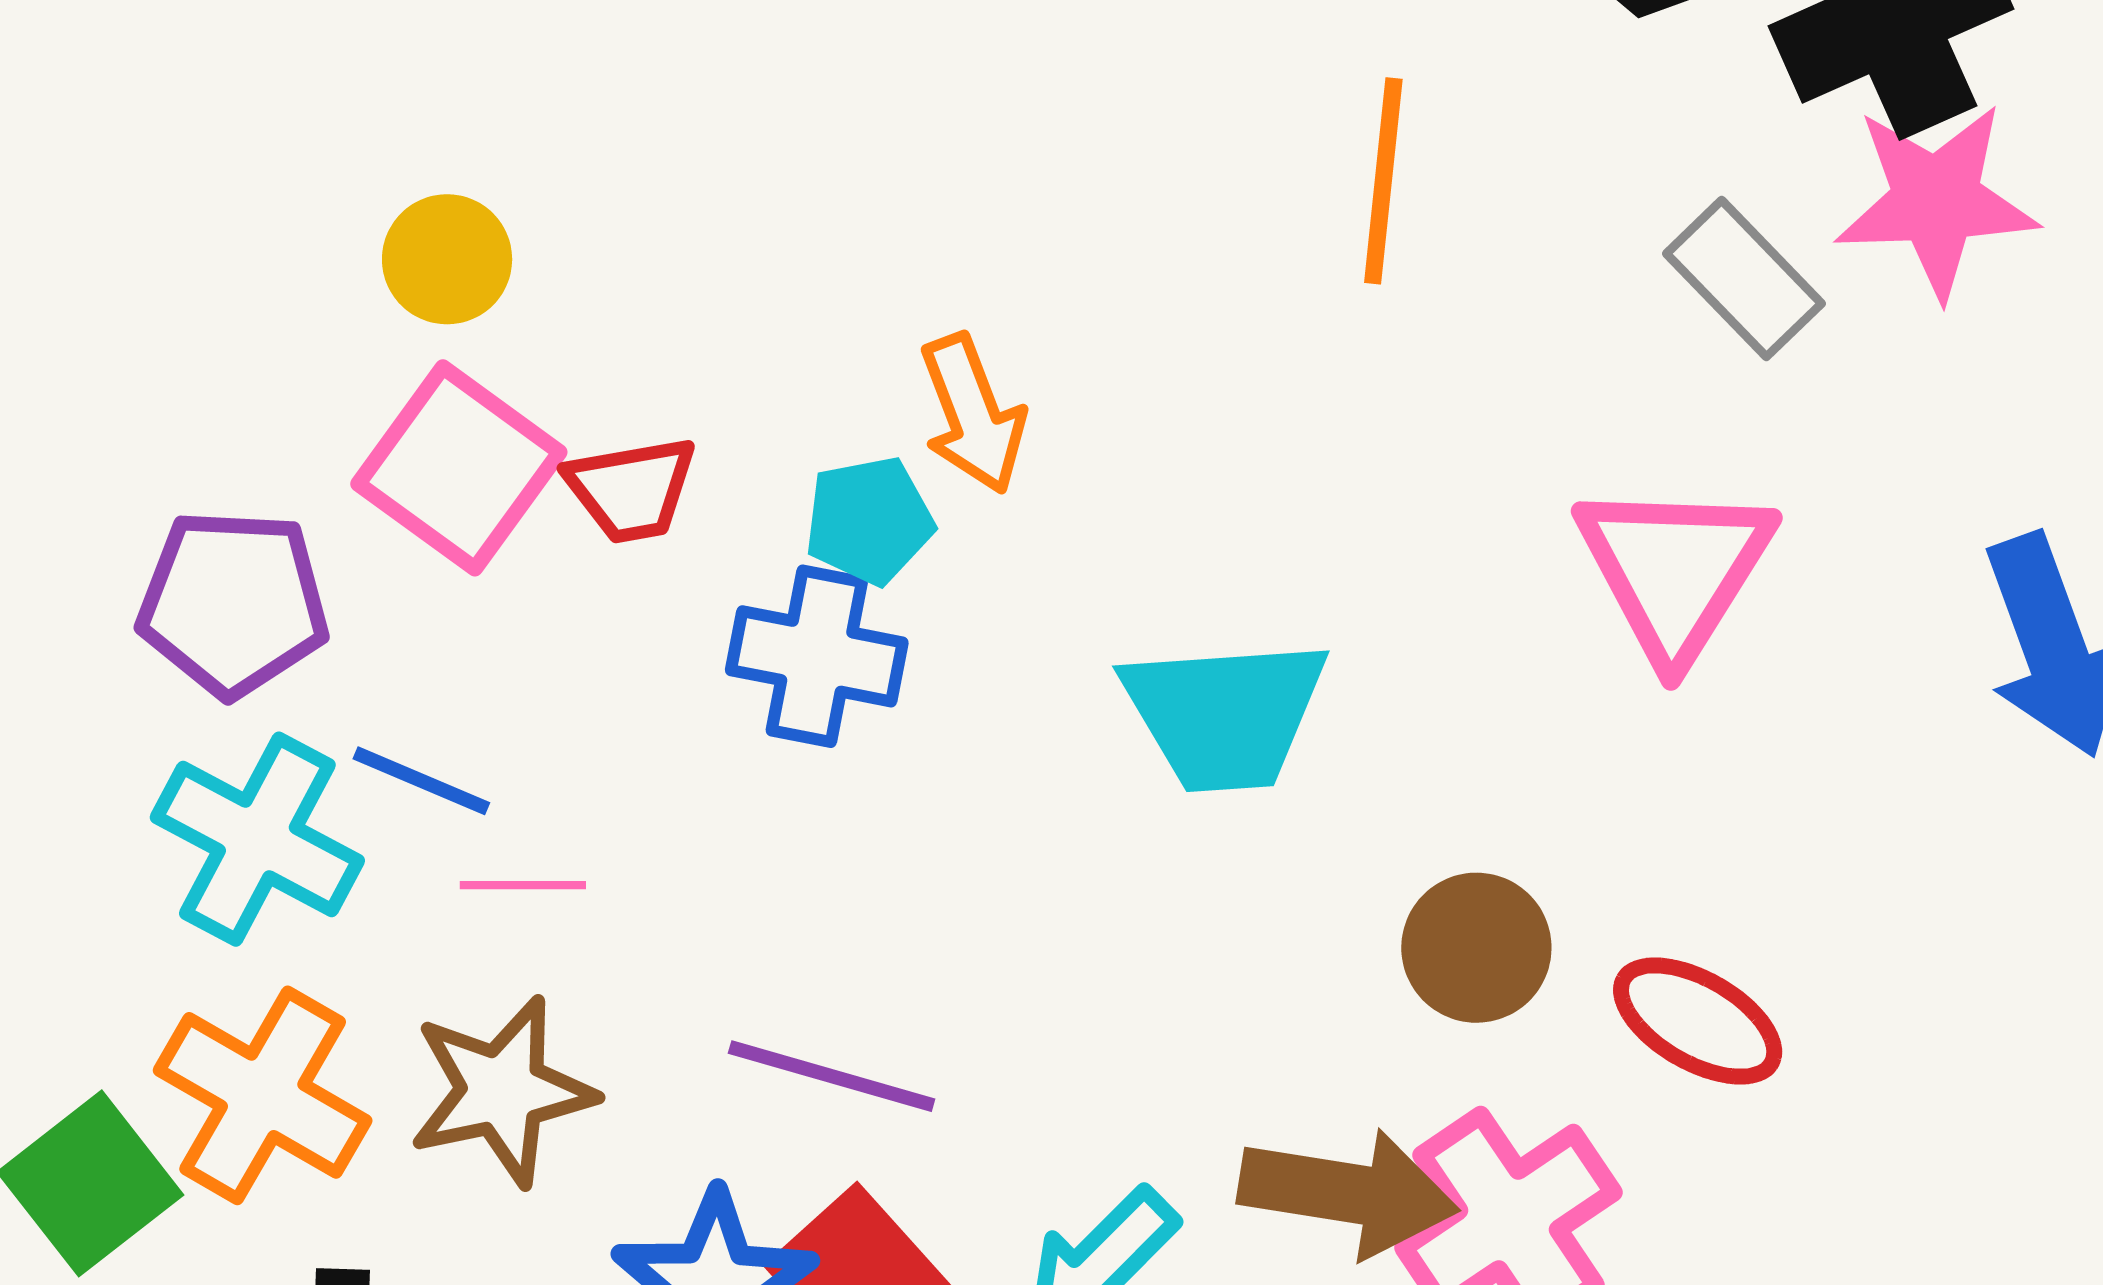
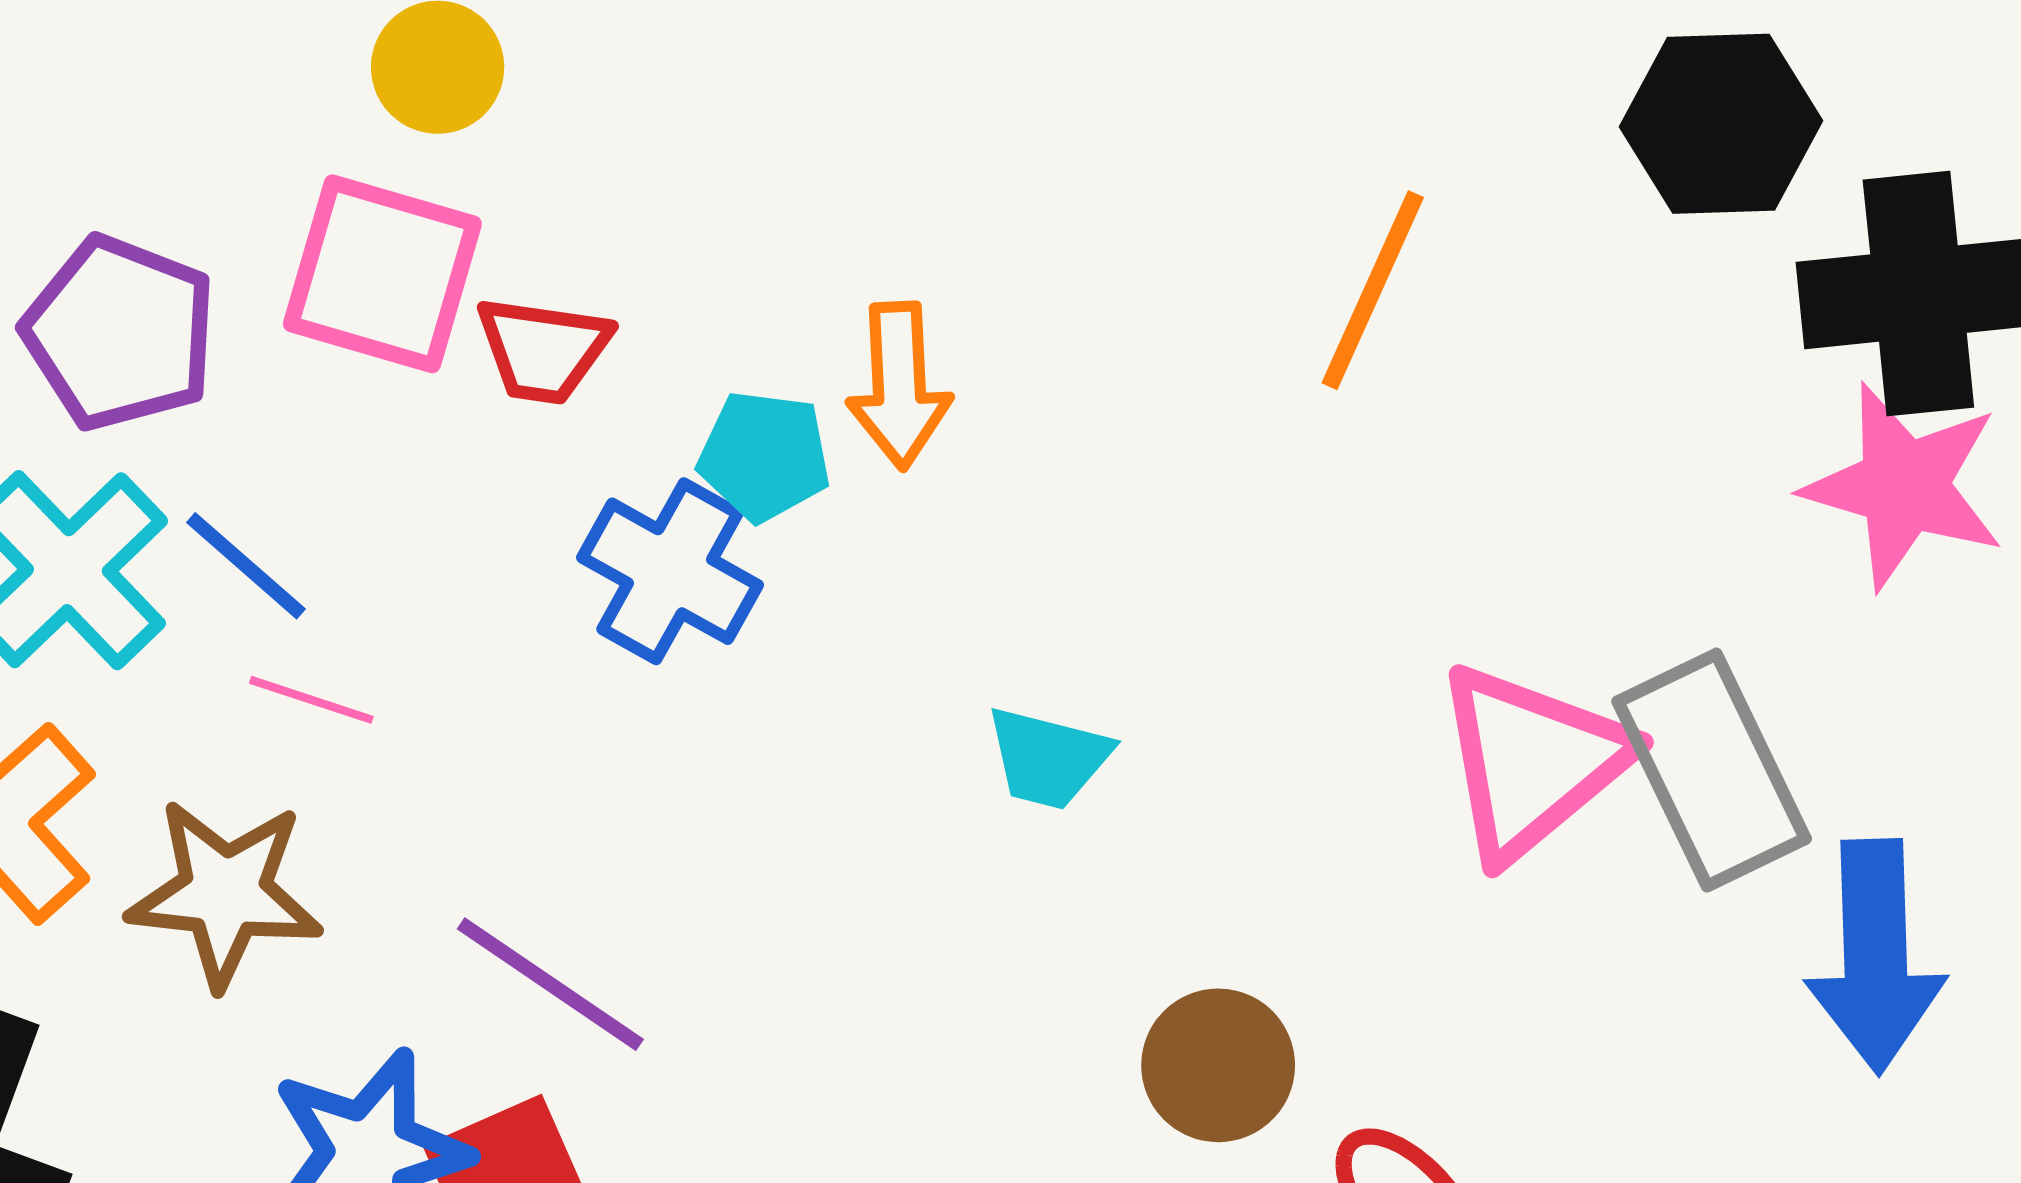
gray rectangle: (1744, 279) -> (1712, 770), moved, size x1.4
pink square: (459, 468) -> (382, 274), turned -38
cyan trapezoid: (1225, 714) -> (1048, 758), size x0.6

